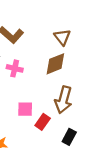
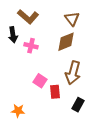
pink square: (25, 109) -> (40, 81), turned 32
red rectangle: (43, 122) -> (55, 92), turned -40

